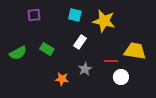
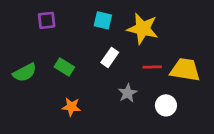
red line: (111, 61) -> (152, 67), moved
gray star: (85, 69) -> (128, 93), moved
orange star: (62, 79) -> (71, 107), moved

